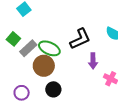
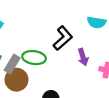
brown circle: (44, 66) -> (17, 80), moved

